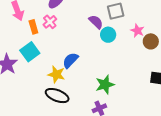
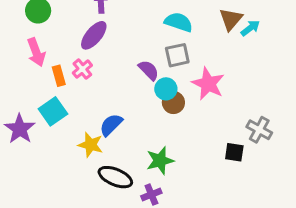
pink star: (137, 31) -> (208, 84), size x1.6
brown circle: (151, 41) -> (173, 102), moved
black ellipse: (57, 96) -> (115, 177), moved

